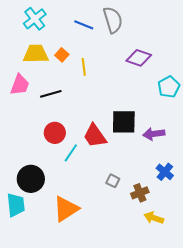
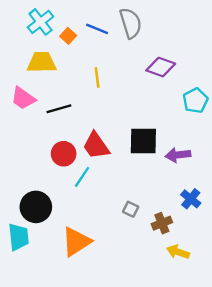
orange square: (62, 55) -> (68, 36), moved
pink trapezoid: (20, 85) -> (23, 98), turned 105
red trapezoid: (95, 136) -> (96, 146), moved

